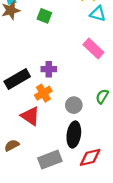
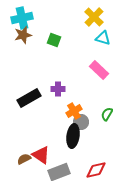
orange cross: (43, 93) -> (74, 111), moved
red triangle: (30, 116) -> (41, 155), moved
black ellipse: (74, 134) -> (73, 136), moved

